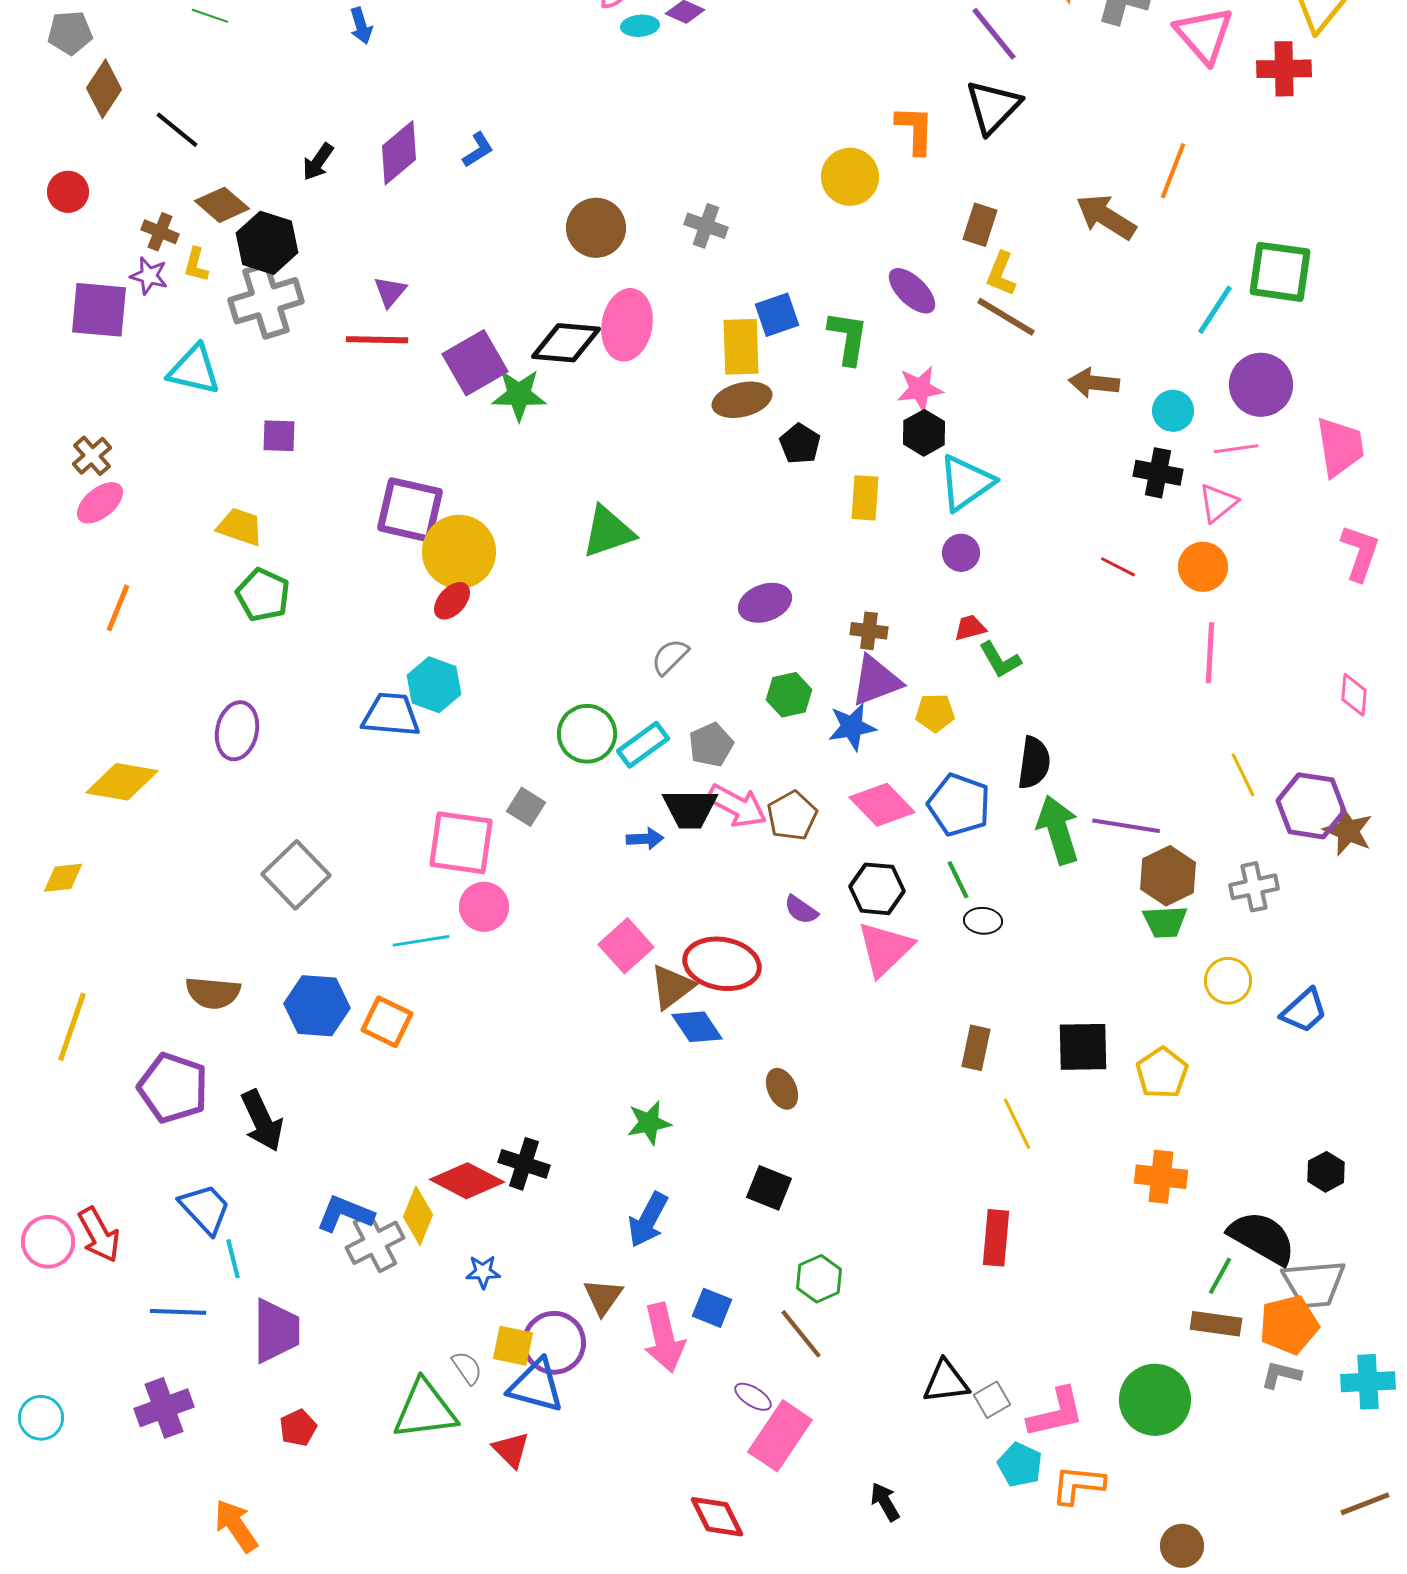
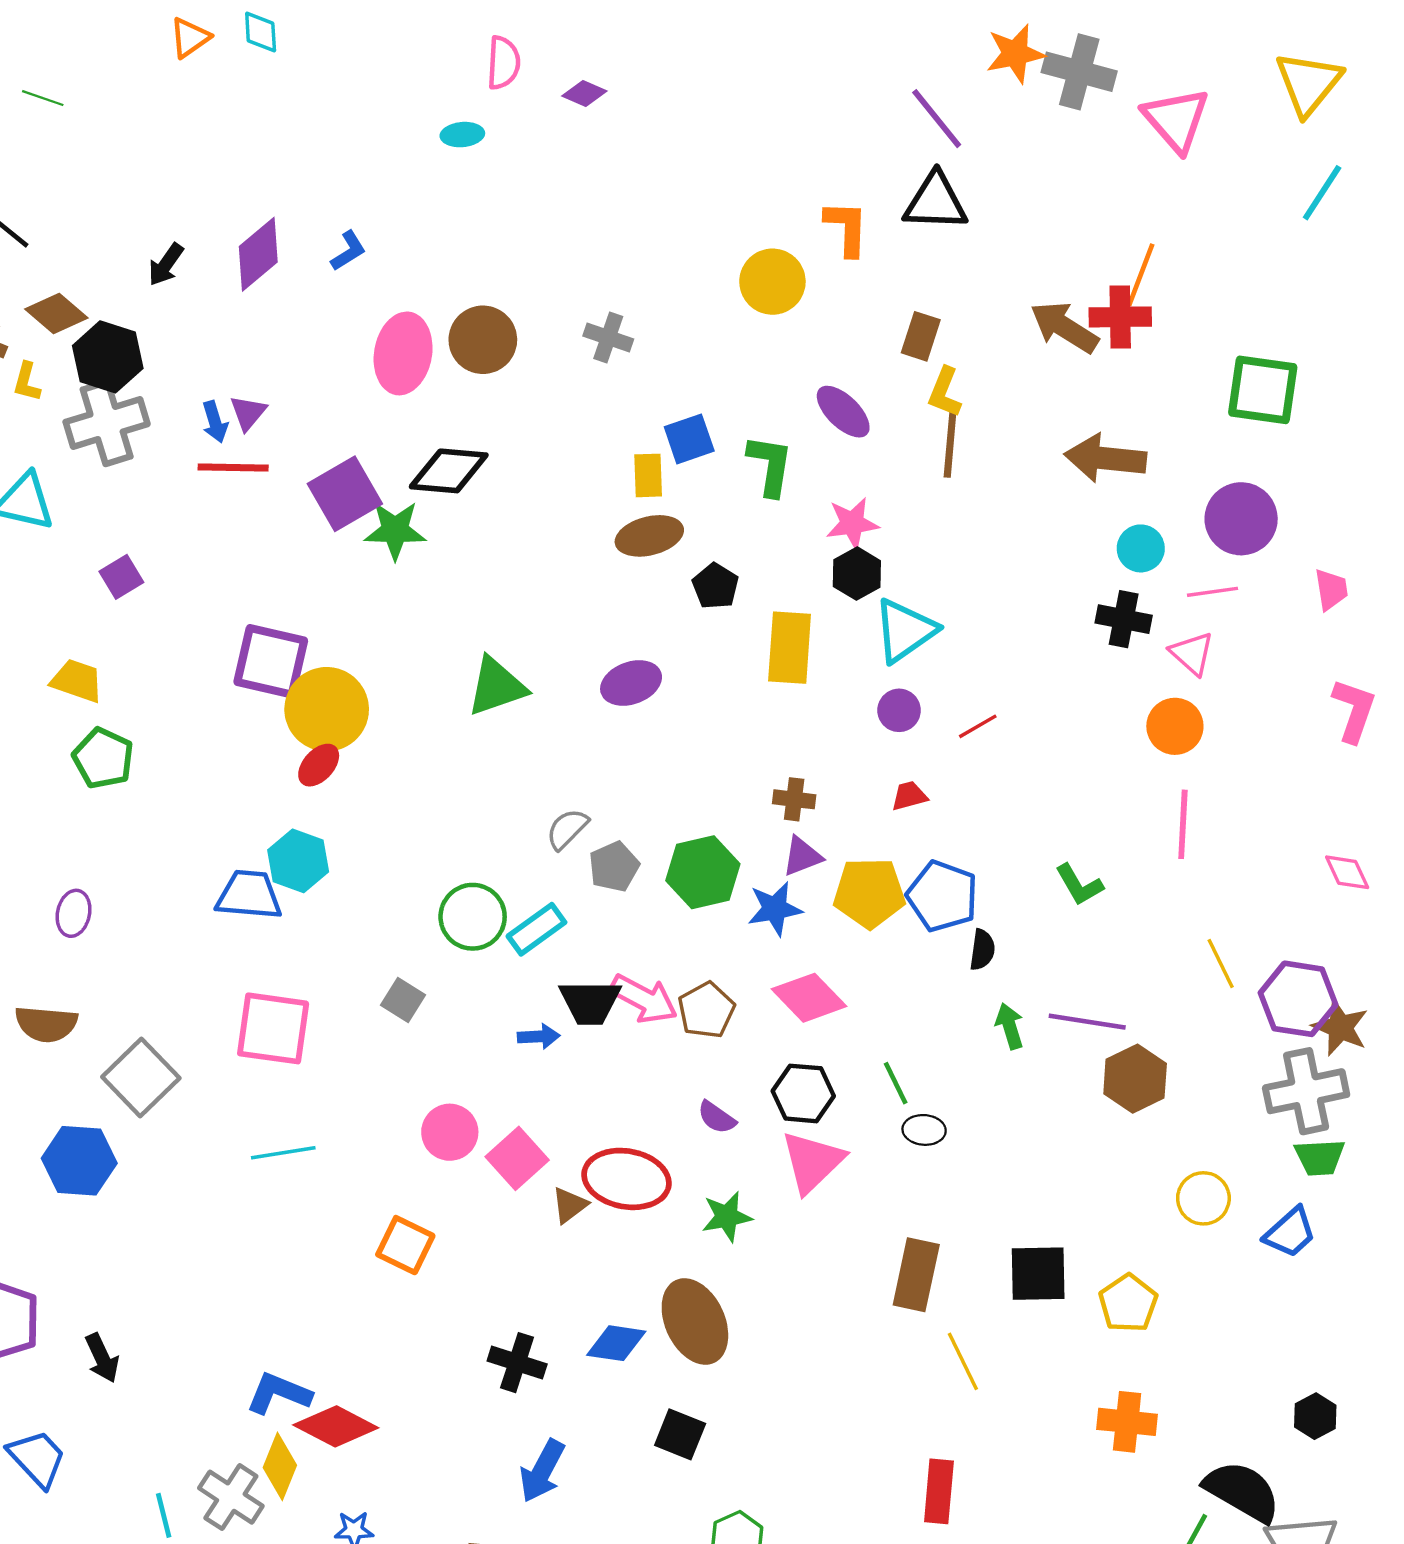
blue arrow: (361, 26) -> (215, 422), moved
cyan ellipse: (640, 26) -> (462, 135), moved
red cross: (1284, 69) -> (1120, 317), moved
black triangle: (993, 107) -> (936, 202), turned 48
cyan line: (1215, 310) -> (1322, 193), moved
brown line: (1006, 317) -> (950, 441), turned 64
pink ellipse: (627, 325) -> (403, 353), moved
yellow rectangle: (741, 347) -> (648, 475), size x0.7
brown arrow: (1094, 383) -> (1105, 458), moved, size x1.4
purple square: (279, 436) -> (121, 577), turned -33
pink trapezoid: (1340, 447) -> (1331, 589), size x0.6
yellow rectangle: (865, 498) -> (790, 648), size x1.4
pink triangle: (1218, 503) -> (1192, 653), turned -39
red line: (1118, 567) -> (978, 726), moved, turned -57
purple ellipse: (765, 603) -> (631, 683), moved
green L-shape: (1000, 660) -> (1079, 885), moved
purple triangle: (876, 681) -> (802, 856), size x0.7
green hexagon: (789, 695) -> (703, 872), size x1.4
pink diamond: (1354, 695) -> (1347, 872), turned -30
yellow pentagon: (935, 713) -> (869, 893), size x1.6
purple ellipse: (237, 731) -> (74, 913), size x0.7
gray pentagon: (711, 745) -> (614, 867), moved
black semicircle: (1034, 763) -> (982, 950), size x0.7
blue pentagon: (959, 805) -> (942, 896), moved
green arrow: (1058, 830) -> (1010, 1026), size x0.6
pink square: (461, 843) -> (273, 1028), moved
gray cross: (1254, 887) -> (1306, 1091), moved, size x1.5
pink circle: (484, 907) -> (450, 1132), moved
green trapezoid: (1165, 922) -> (1320, 1157), moved
brown triangle: (672, 987) -> (570, 1205), size x0.7
brown semicircle: (213, 993) -> (46, 1024), moved
blue hexagon: (317, 1006) -> (79, 1161), moved
orange square: (387, 1022) -> (405, 1245), moved
blue diamond: (697, 1027) -> (616, 1343), moved, turned -48
brown rectangle: (976, 1048) -> (916, 1275), size x1.4
brown ellipse: (782, 1089) -> (695, 1321), size x1.8
black arrow: (262, 1121) -> (102, 1358), size x0.7
green star: (649, 1123) -> (727, 1217), moved
black cross: (524, 1164) -> (517, 1363), moved
blue L-shape: (345, 1214) -> (279, 1393), moved
gray cross: (375, 1243) -> (231, 1497), turned -30
cyan line: (233, 1259) -> (164, 1515), moved

